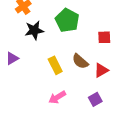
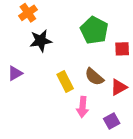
green pentagon: (67, 20) -> (94, 30), moved
pink arrow: (57, 97) -> (83, 107), moved, turned -54

